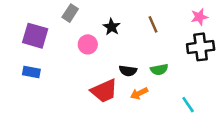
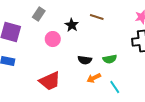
brown line: (153, 24) -> (97, 17), moved, turned -48
red trapezoid: (104, 91) -> (50, 81), moved
cyan line: (188, 105) -> (115, 87), moved

